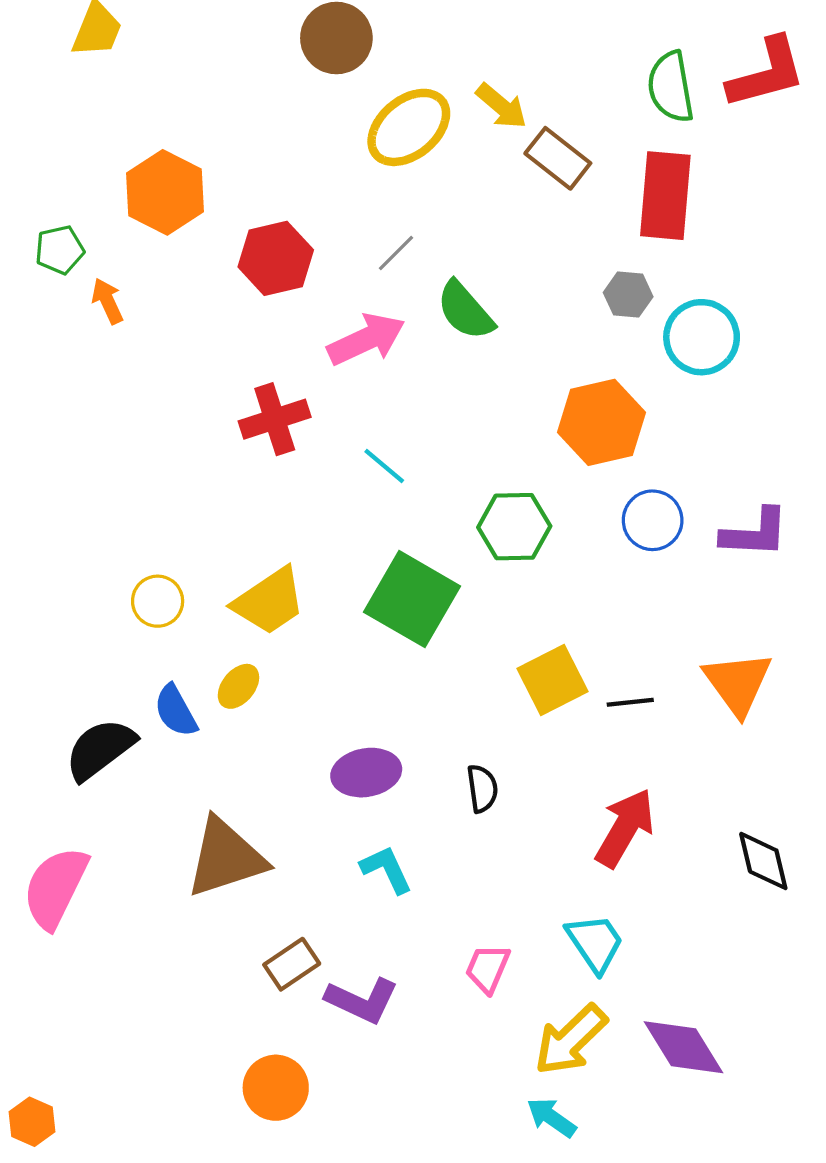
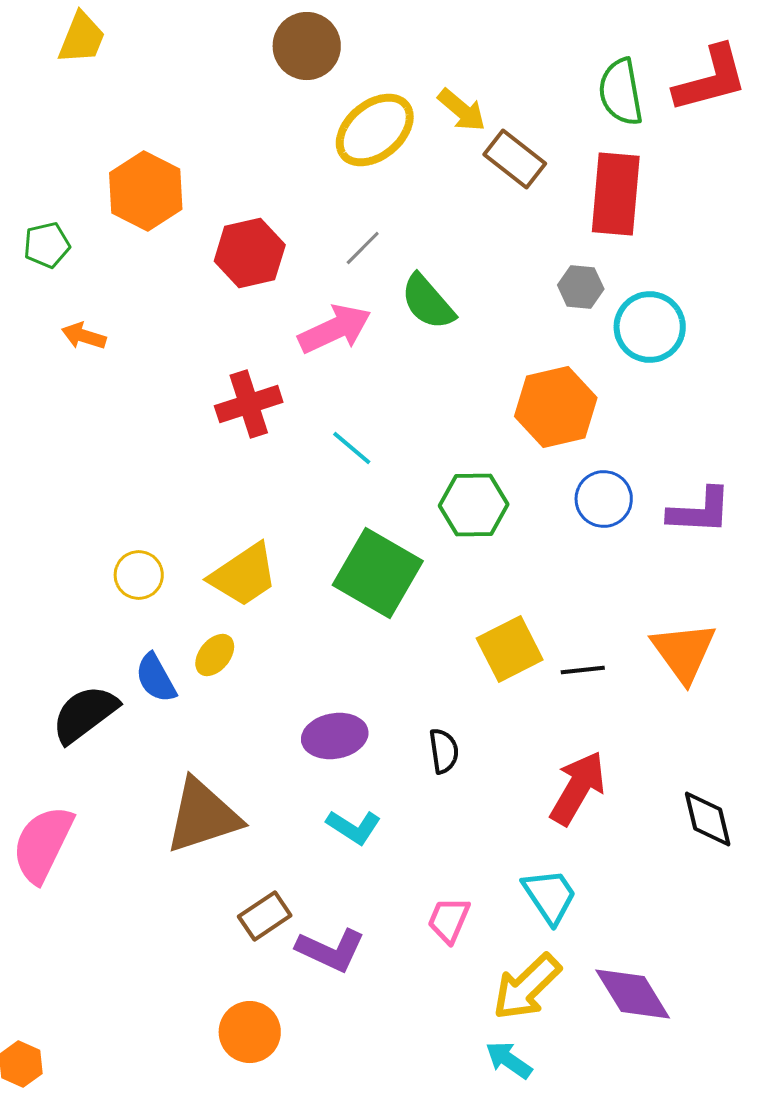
orange arrow: (108, 301) -> (84, 336), moved, turned -48
cyan L-shape: (386, 869) -> (354, 827), turned 148

